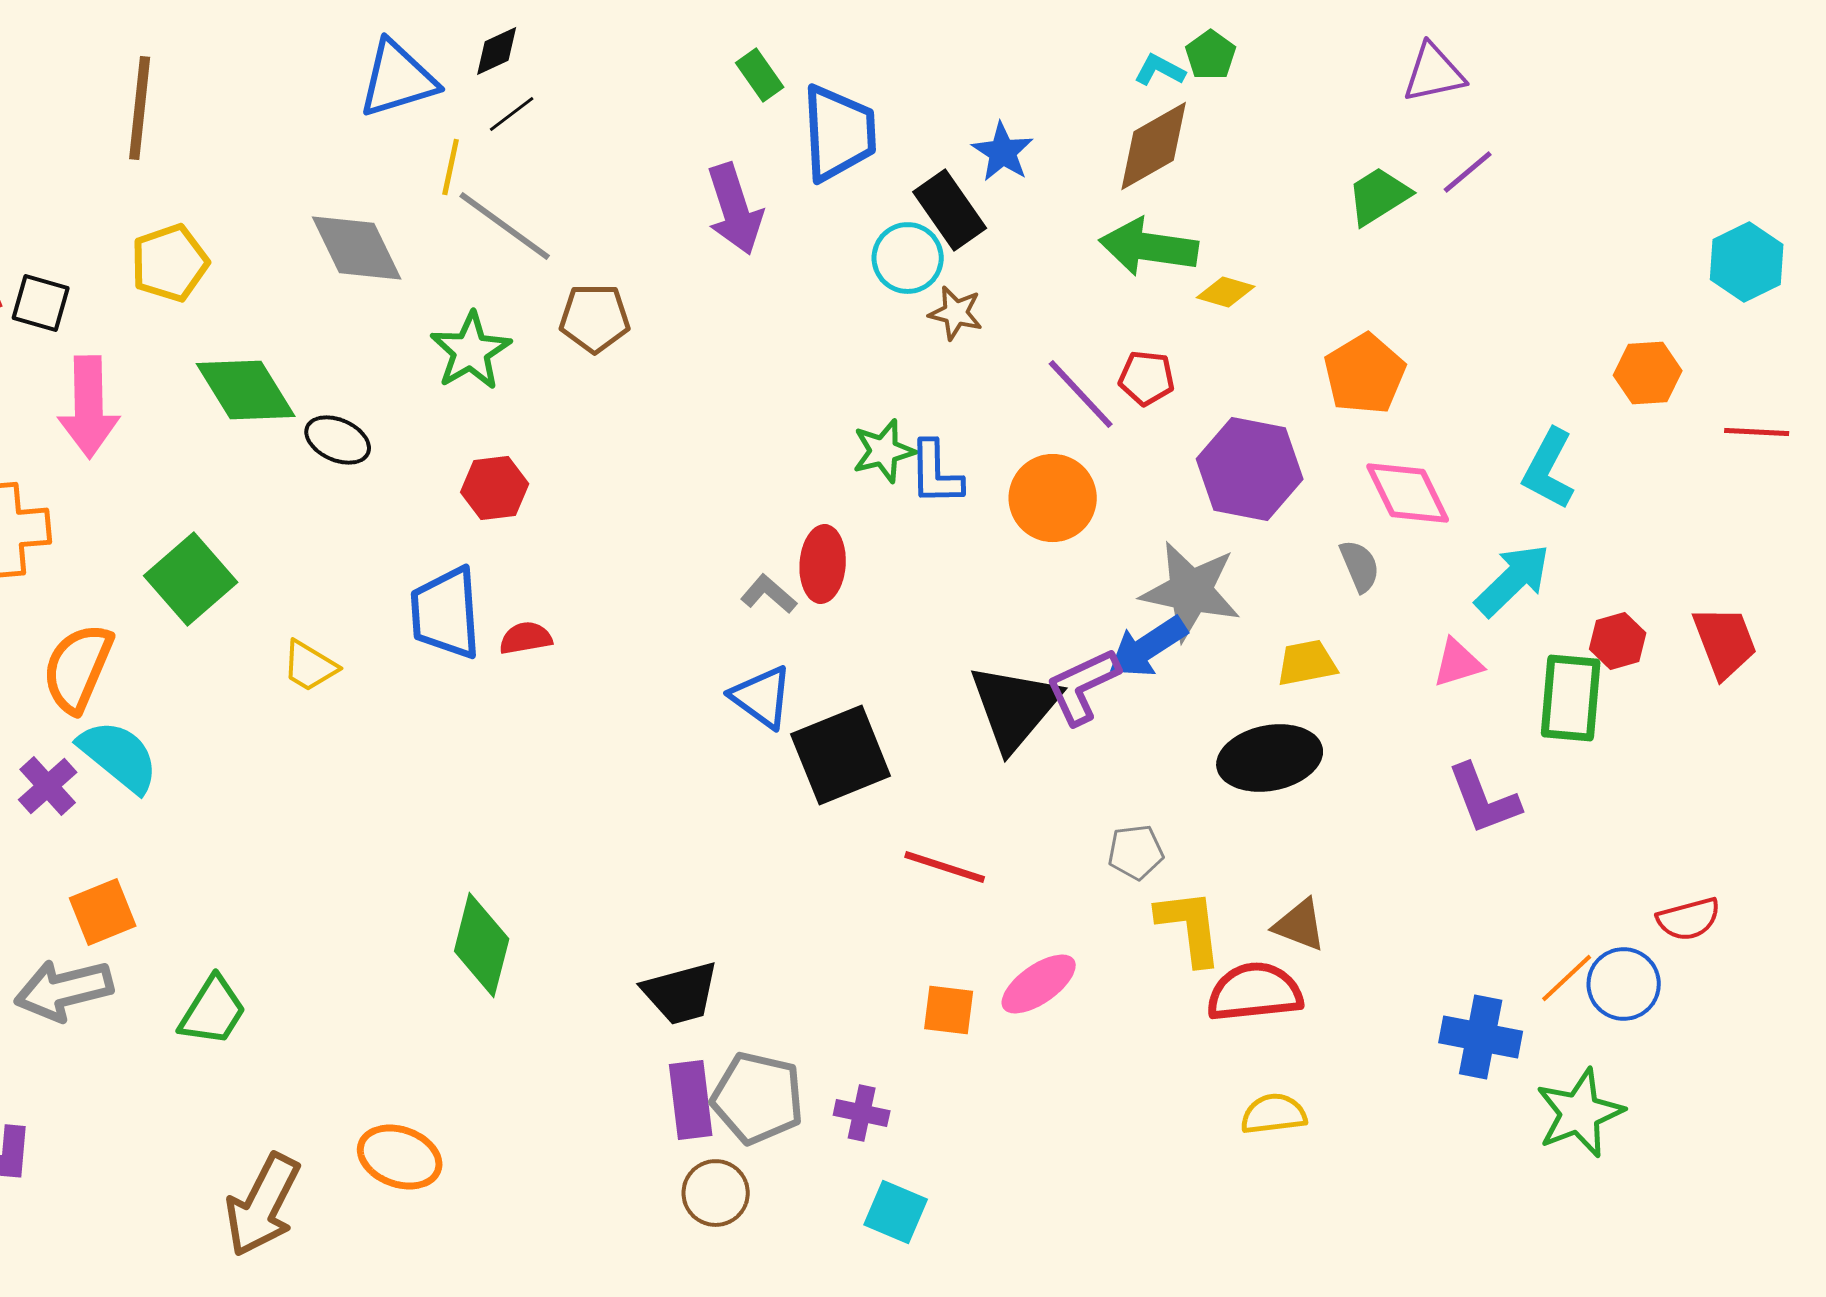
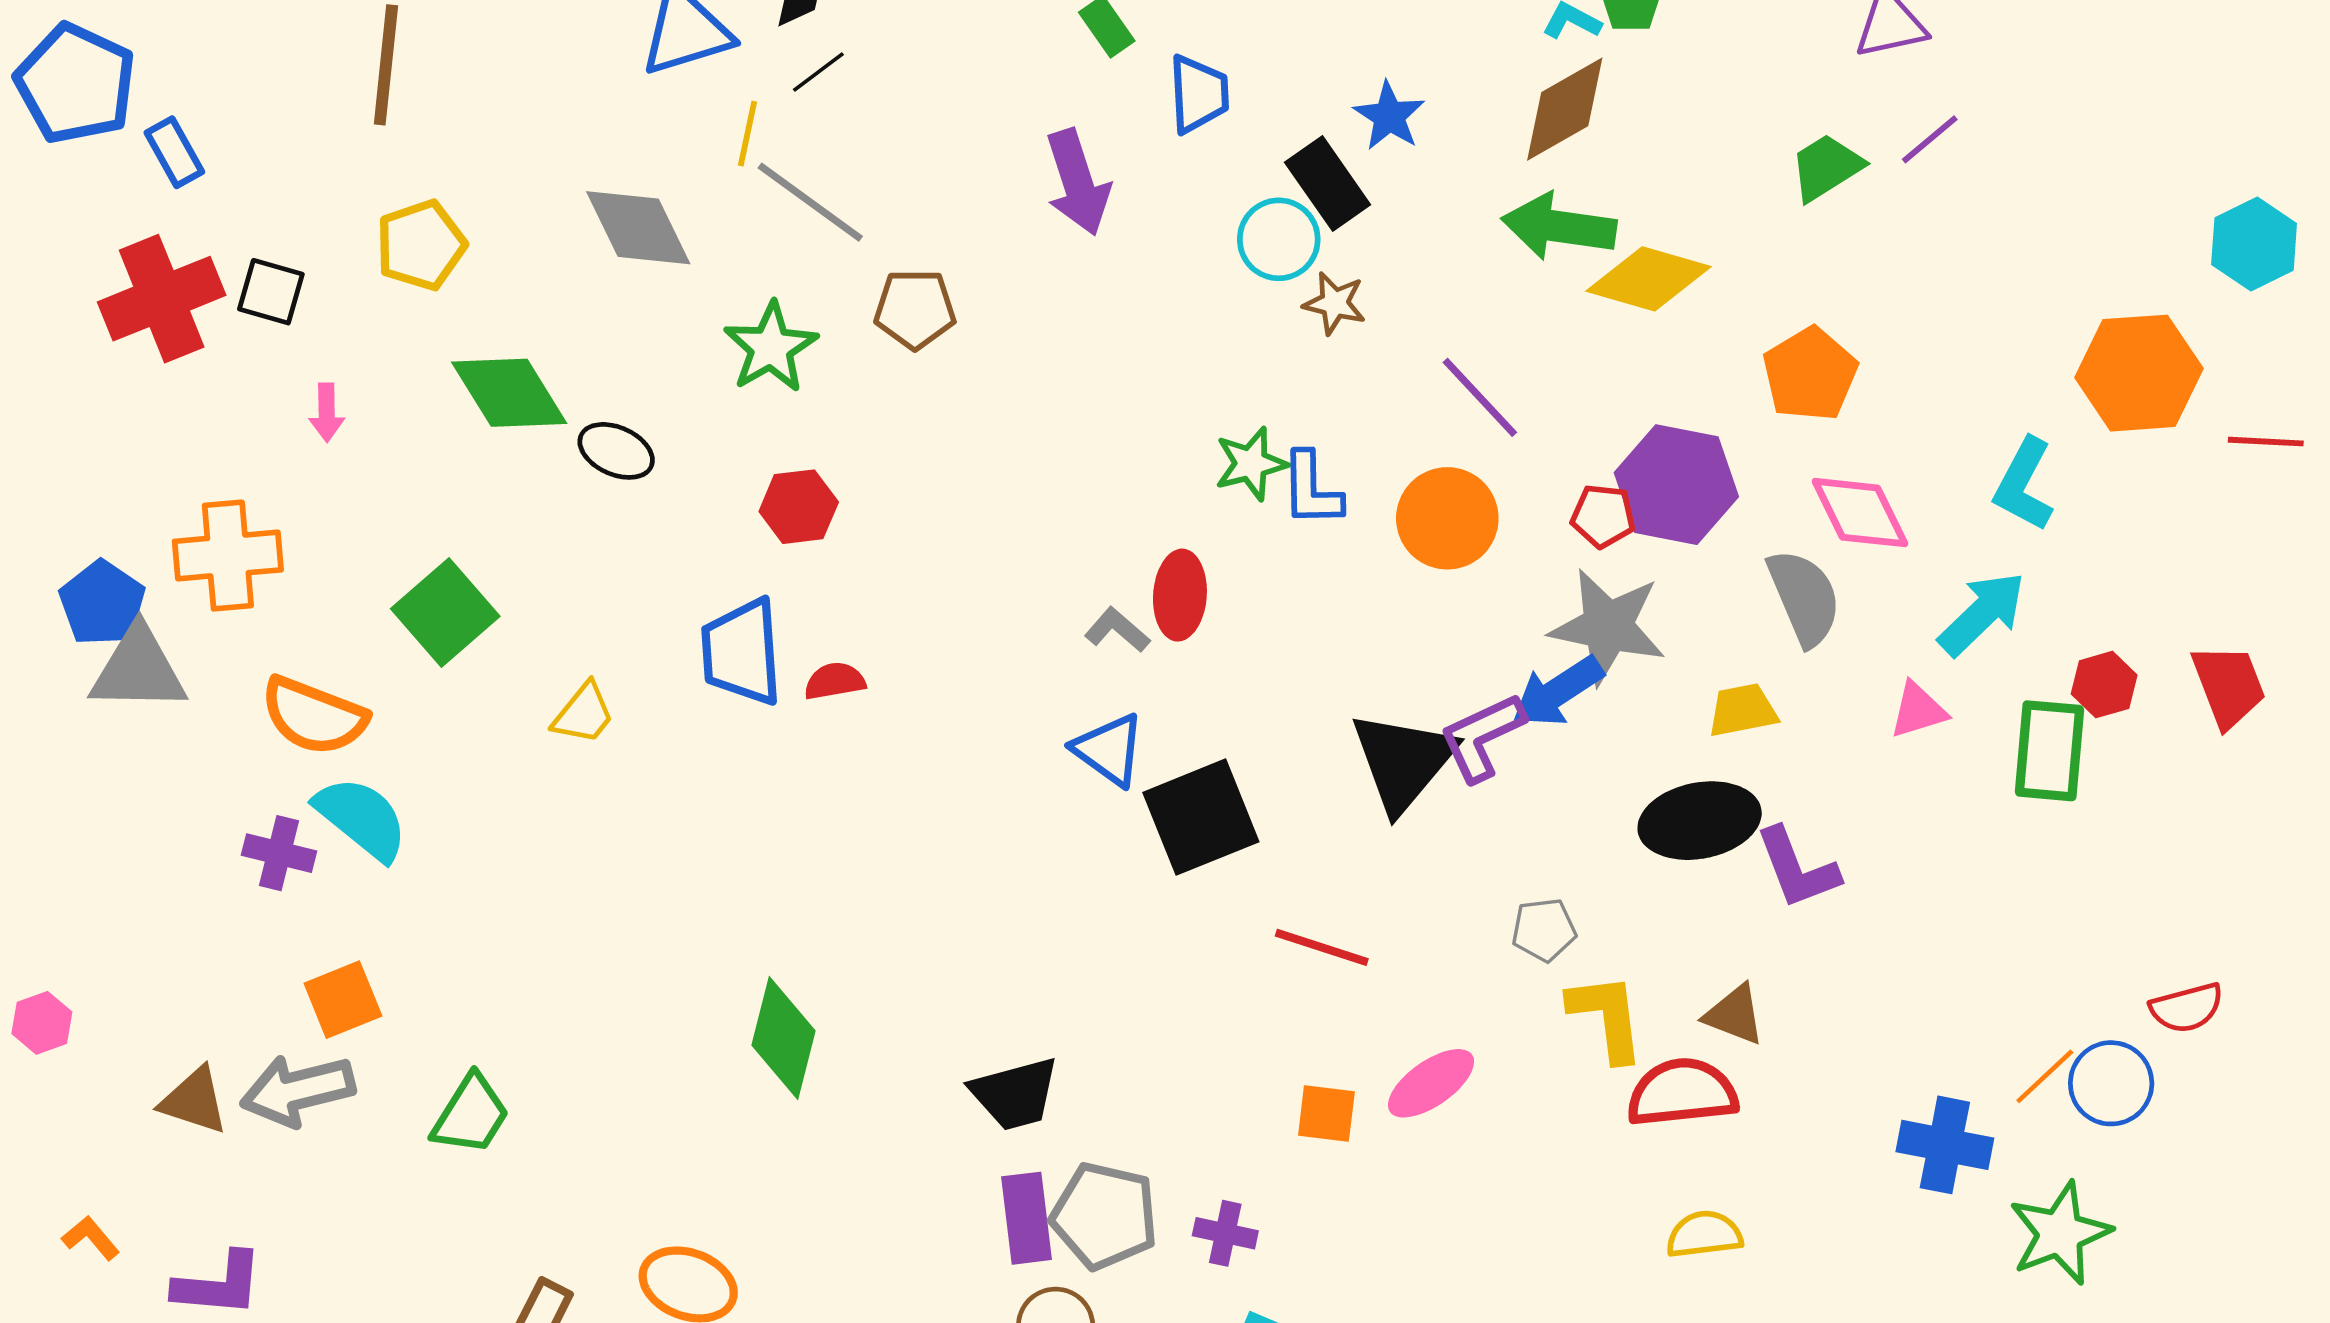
blue trapezoid: (839, 133) -> (1199, 94), size x0.7
yellow diamond: (1226, 292) -> (1648, 279), size x1.8
orange hexagon: (1648, 373) -> (2139, 373), size x1.6
red pentagon: (1147, 378) -> (1603, 516), moved
pink arrow: (89, 407) -> (327, 413), size x0.5
gray semicircle: (1360, 566) -> (1804, 597), size x1.6
yellow trapezoid: (310, 666) -> (584, 714), turned -82
orange semicircle: (78, 668) -> (314, 716), turned -92
purple cross: (48, 786) -> (279, 853), turned -34
purple L-shape: (1484, 799) -> (1797, 868), moved

